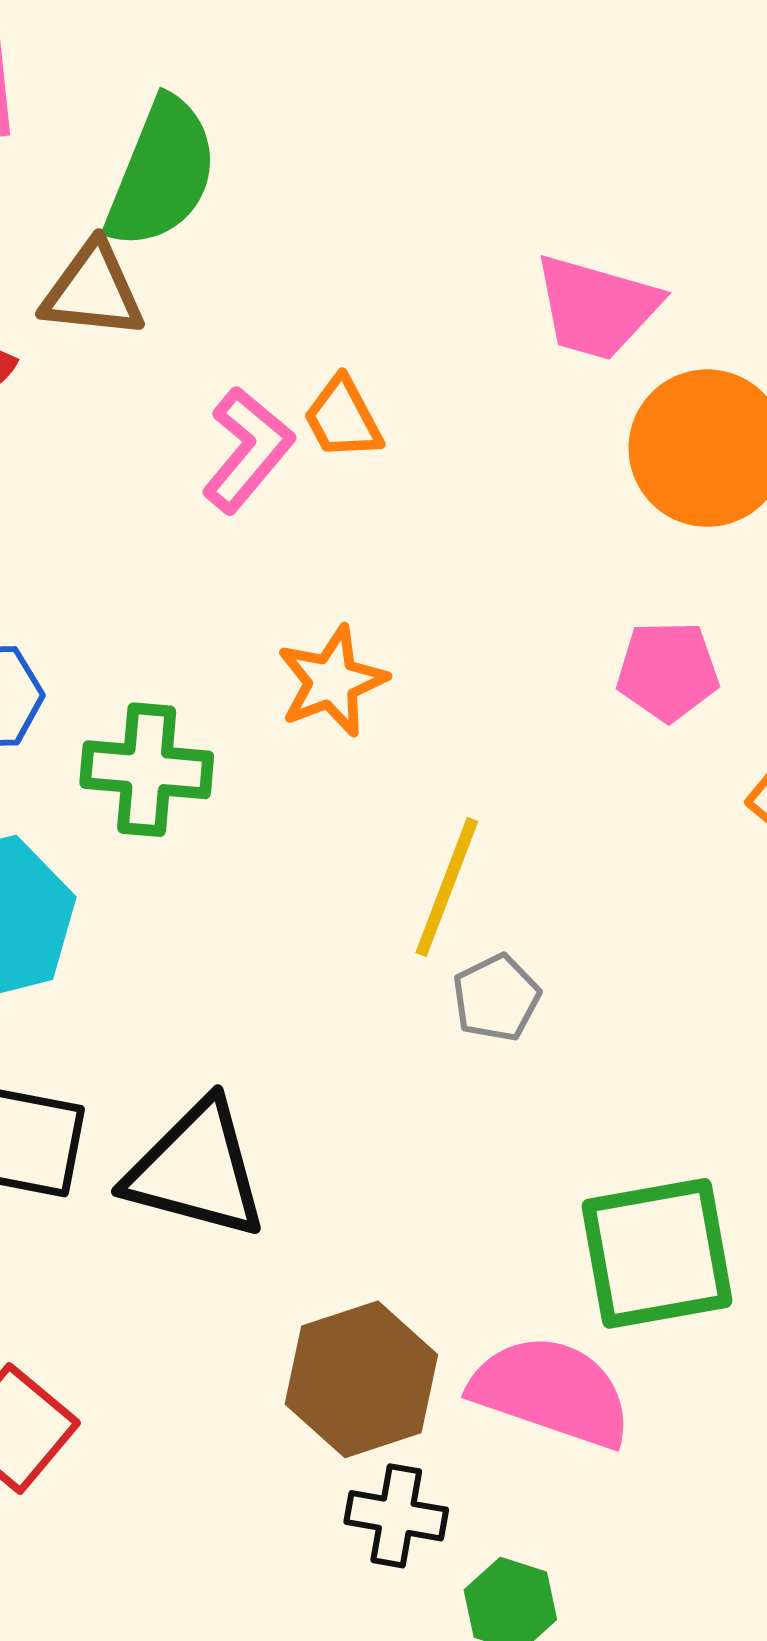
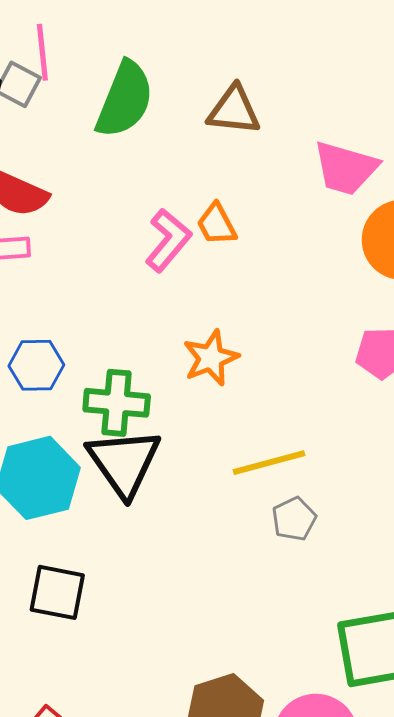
brown triangle: (93, 291) -> (234, 110), moved
yellow line: (447, 887) -> (269, 463), turned 54
black triangle: (197, 1170) -> (124, 462), moved, turned 40

